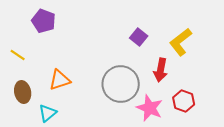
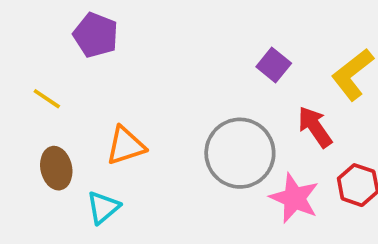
red arrow: (161, 70) -> (315, 127), turned 135

